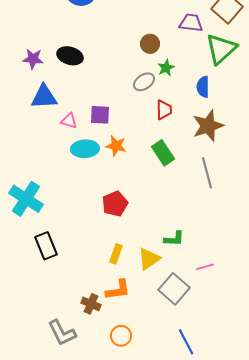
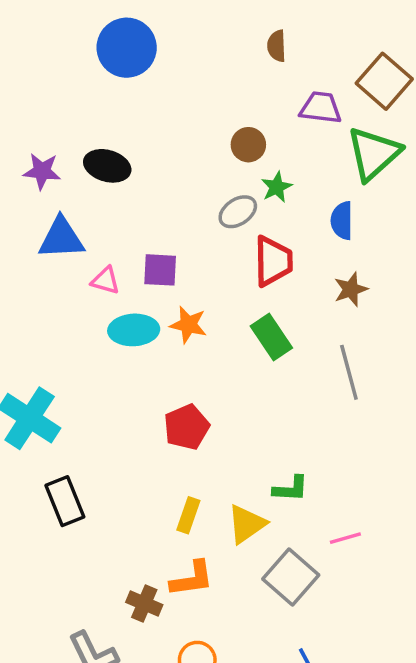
red trapezoid: (164, 110) -> (273, 261), size x1.4
brown star: (208, 126) -> (351, 289), size x0.6

